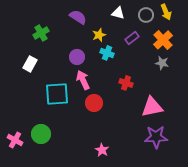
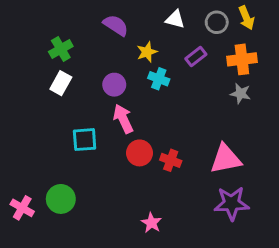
orange cross: (163, 40) -> (242, 59), turned 36
white rectangle: (30, 64) -> (61, 83), moved
red cross: (126, 83) -> (171, 160), moved
cyan square: (57, 94) -> (85, 140), size x0.7

